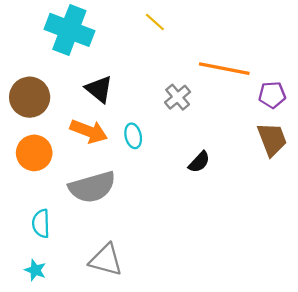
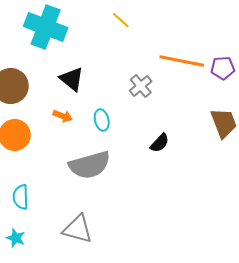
purple pentagon: (272, 95) -> (223, 68), moved
orange arrow: (89, 131) -> (63, 116), size x0.6
gray semicircle: (92, 187) -> (90, 165), moved

